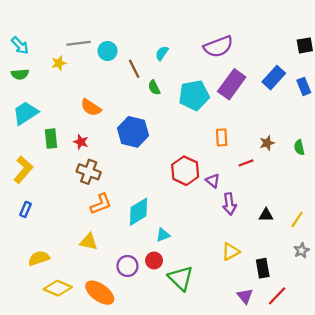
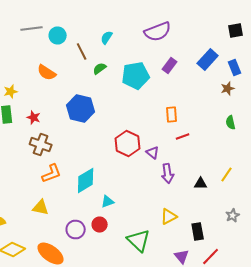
yellow star: (59, 63) -> (11, 92), moved
purple rectangle: (232, 84) -> (170, 66), size x0.6
green semicircle: (154, 88) -> (100, 68), turned 80
orange semicircle: (91, 108) -> (47, 72), moved
orange rectangle: (222, 137) -> (172, 114), moved
brown star: (267, 143) -> (228, 88), moved
yellow line: (297, 219) -> (227, 174), moved
green triangle: (181, 278) -> (139, 240), moved

